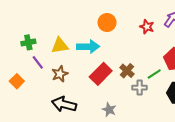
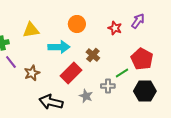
yellow triangle: (60, 46) -> (31, 30), moved
brown cross: (127, 71) -> (93, 55), moved
black arrow: (64, 104) -> (51, 102), moved
gray star: (109, 110) -> (86, 96), moved

